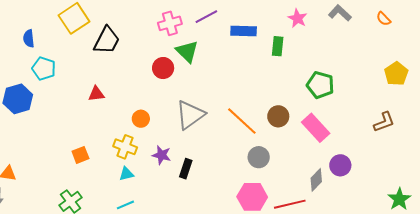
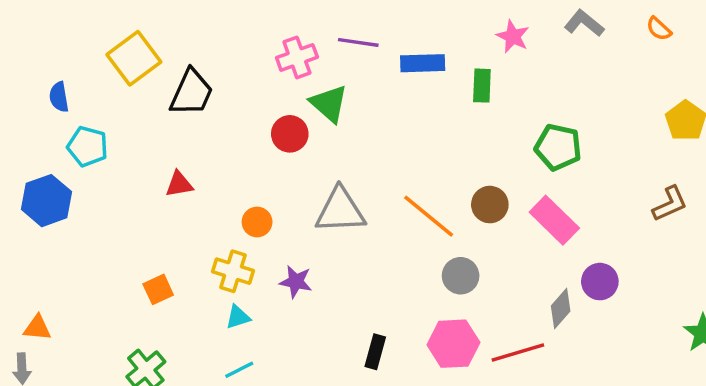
purple line: (206, 17) -> (358, 42), turned 40
gray triangle: (190, 115) -> (340, 211), turned 36
black rectangle: (186, 169) -> (375, 352), moved

